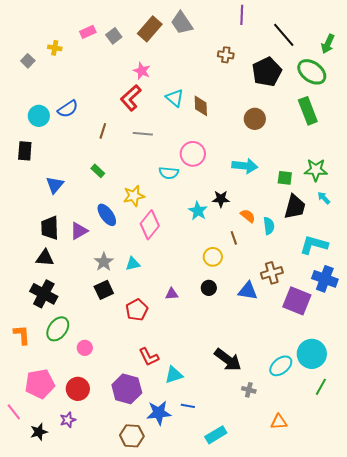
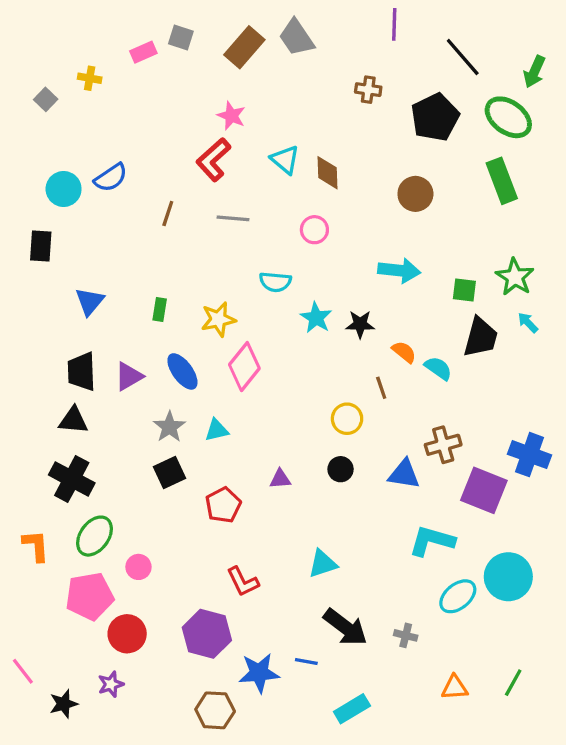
gray square: (114, 36) -> (181, 37), moved, turned -35
pink circle: (193, 154) -> (314, 230), moved, size x0.7
green star: (316, 170) -> (515, 277), turned 30
green rectangle: (98, 171) -> (160, 310), moved, turned 56
cyan star: (198, 211) -> (316, 318), moved
blue ellipse: (107, 215) -> (182, 371), moved
cyan semicircle: (269, 226) -> (438, 368), turned -48
cyan L-shape: (314, 245) -> (432, 541), moved
black arrow: (228, 360) -> (345, 627), moved
cyan triangle: (174, 375) -> (323, 564), moved
pink pentagon: (40, 384) -> (90, 596), moved
green line: (321, 387) -> (513, 683), moved

